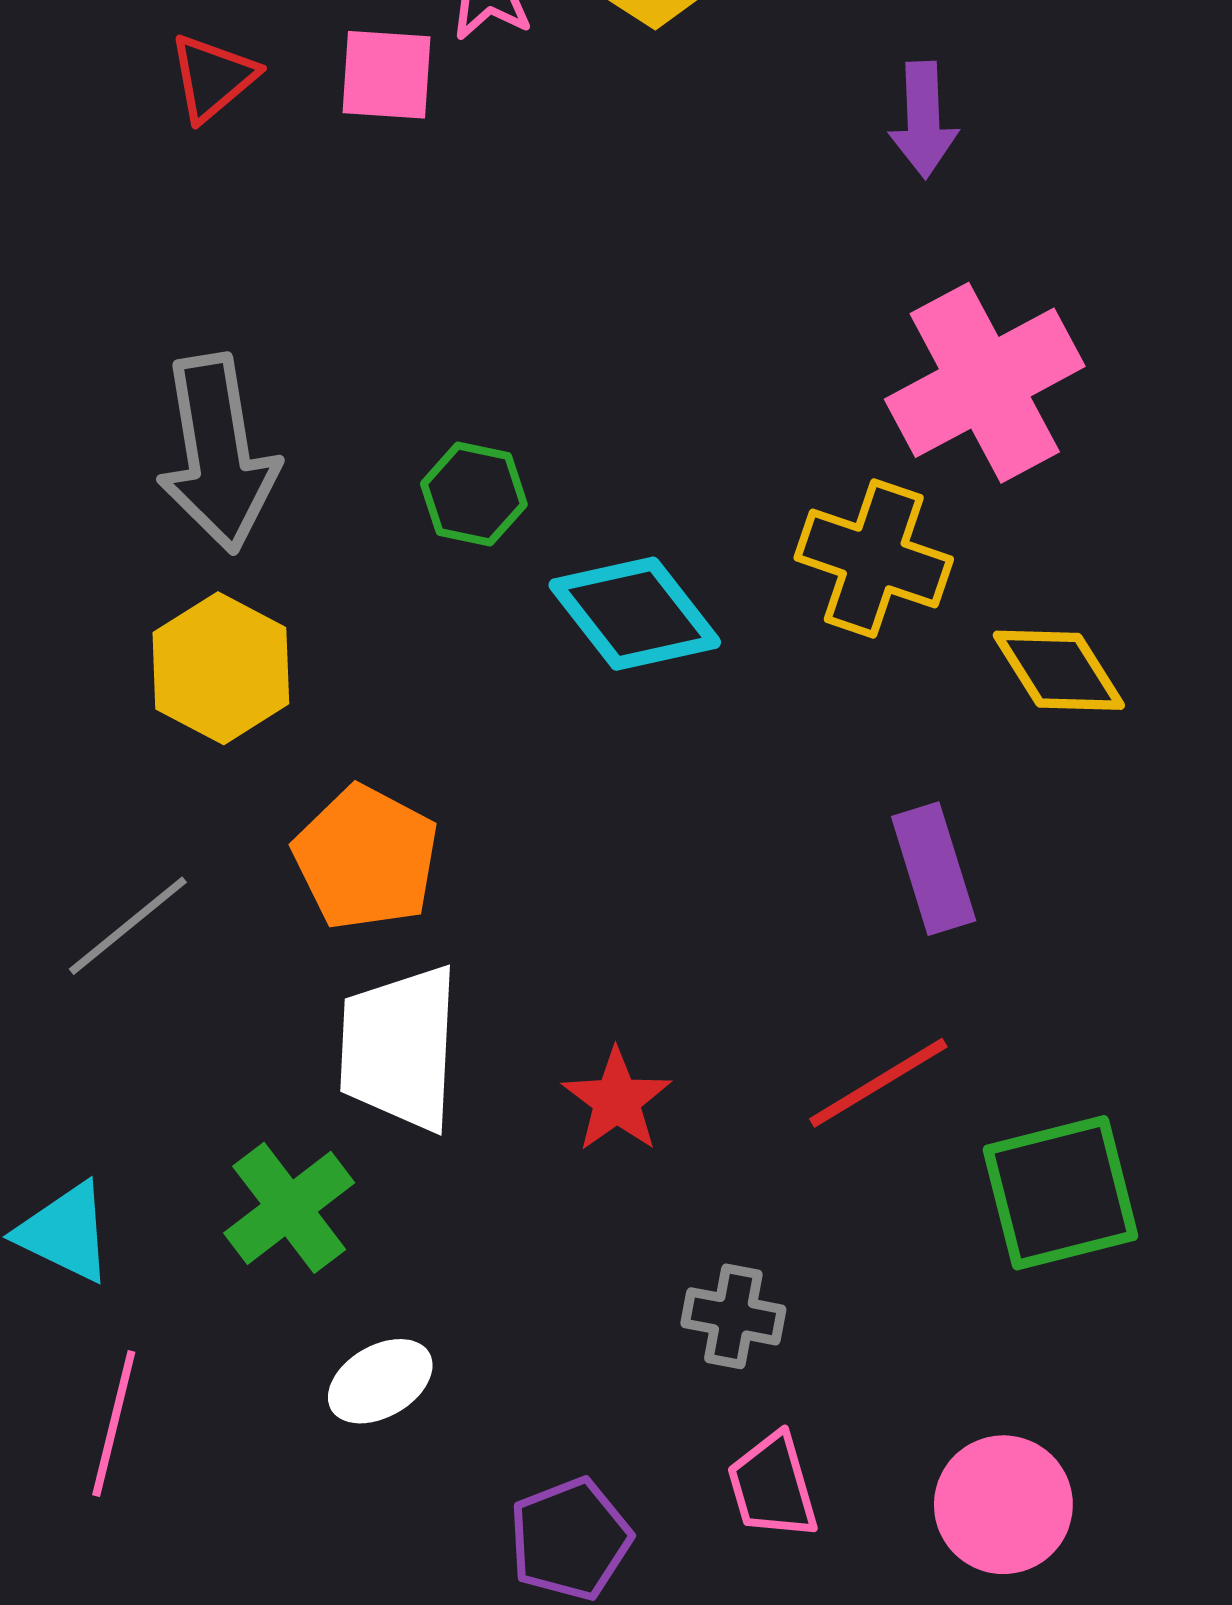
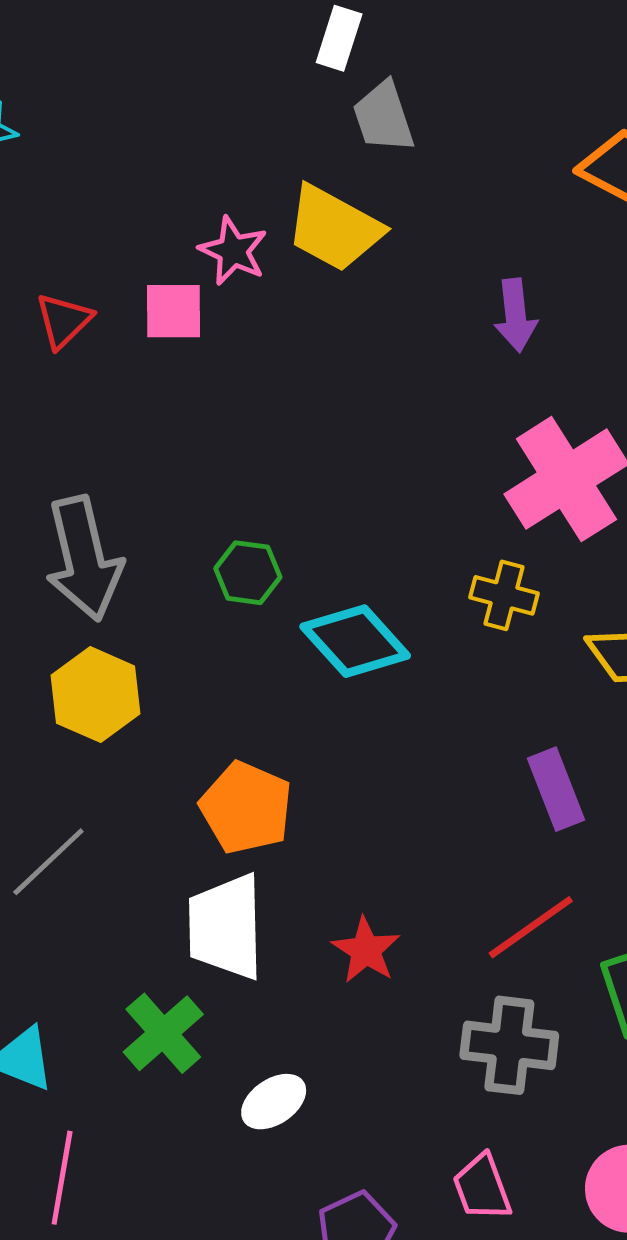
yellow cross: (874, 558) -> (504, 595), size x0.7
orange pentagon: (366, 858) -> (246, 808), moved
gray cross: (733, 1316) -> (509, 1045), moved, size x1.5
white ellipse: (380, 1381) -> (274, 1102), moved

